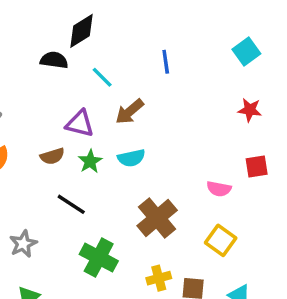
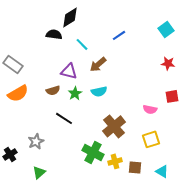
blue line: (166, 62) -> (119, 35), turned 64
yellow square: (221, 240) -> (151, 139), turned 36
green cross: (99, 258) -> (93, 152), moved

